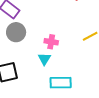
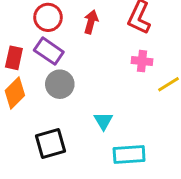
pink cross: (51, 42) -> (142, 61), moved

